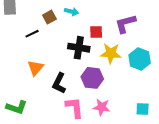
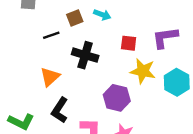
black cross: (79, 48) -> (85, 55), moved
black L-shape: (59, 83) -> (60, 110), moved

